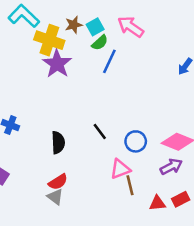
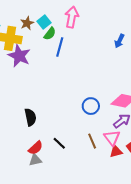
pink arrow: (131, 27) -> (72, 17), turned 75
black line: (100, 131) -> (59, 143), moved
pink triangle: (120, 169) -> (112, 138), moved, turned -36
gray triangle: (55, 197) -> (35, 160), turned -40

